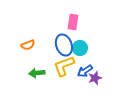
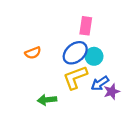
blue ellipse: (64, 45) -> (75, 53), turned 70
green arrow: (37, 73) -> (47, 100), moved

